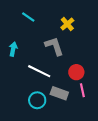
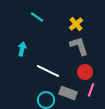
gray L-shape: (54, 46) -> (79, 46), moved
pink line: (82, 90) -> (91, 90), turned 32

